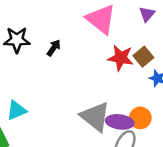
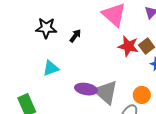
cyan triangle: (16, 110) -> (51, 68), moved
purple ellipse: (120, 122) -> (86, 89), moved

